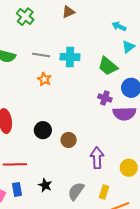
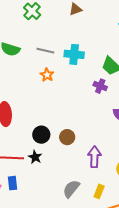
purple cross: (105, 98) -> (100, 86), moved
black circle: (43, 130) -> (41, 135), moved
black star: (45, 185) -> (35, 157), moved

